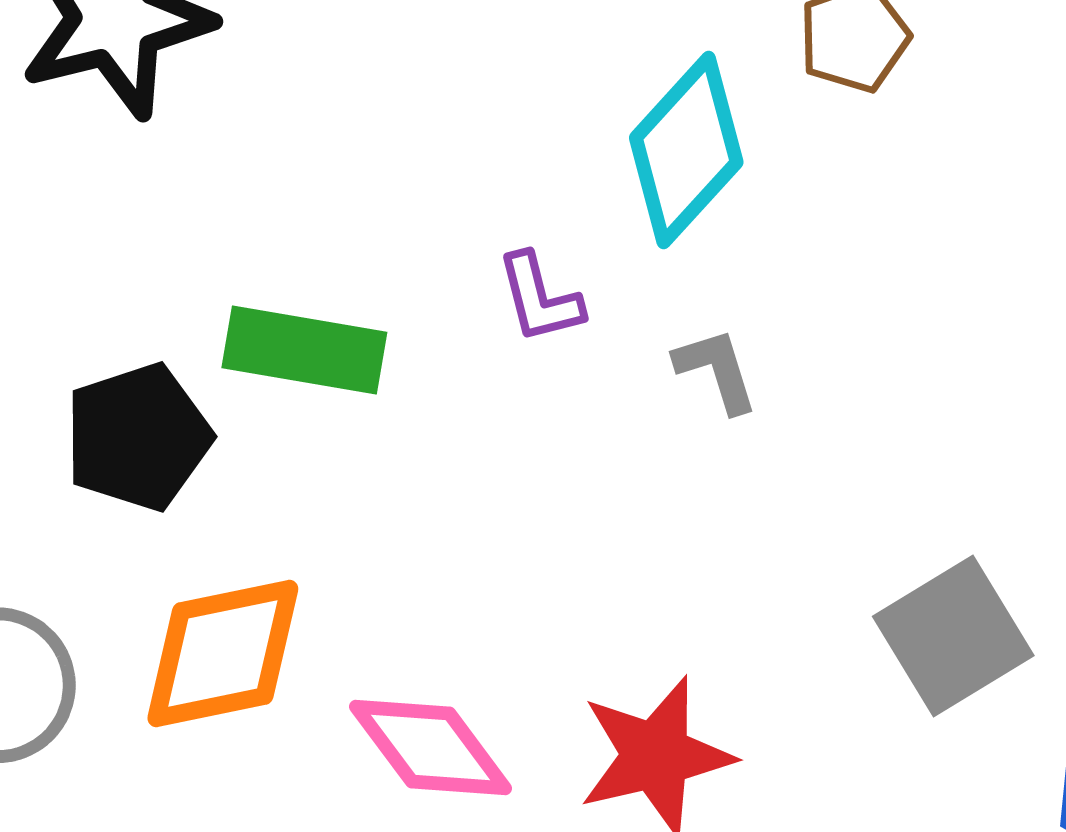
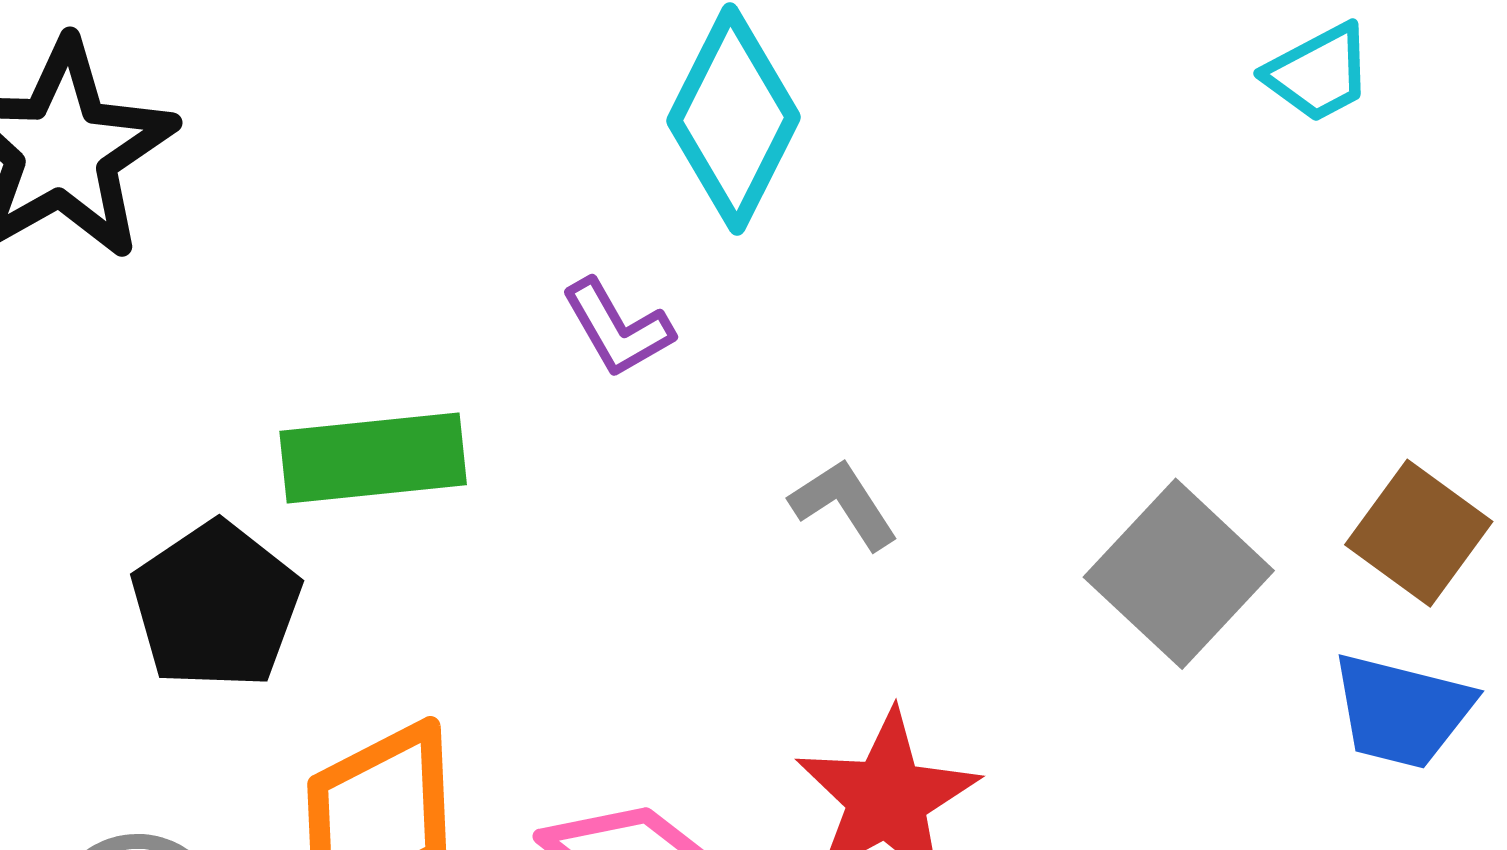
gray L-shape: (716, 370) -> (844, 504), moved

